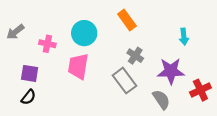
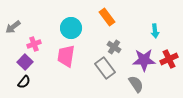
pink cross: (47, 44) -> (34, 44), moved, turned -32
purple square: (30, 73) -> (25, 62), turned 35
red cross: (200, 90) -> (169, 59), moved

